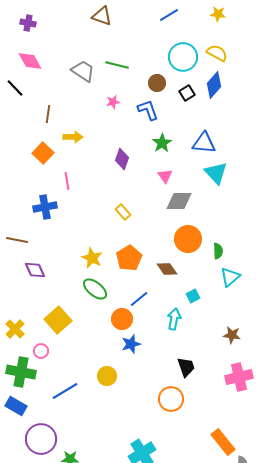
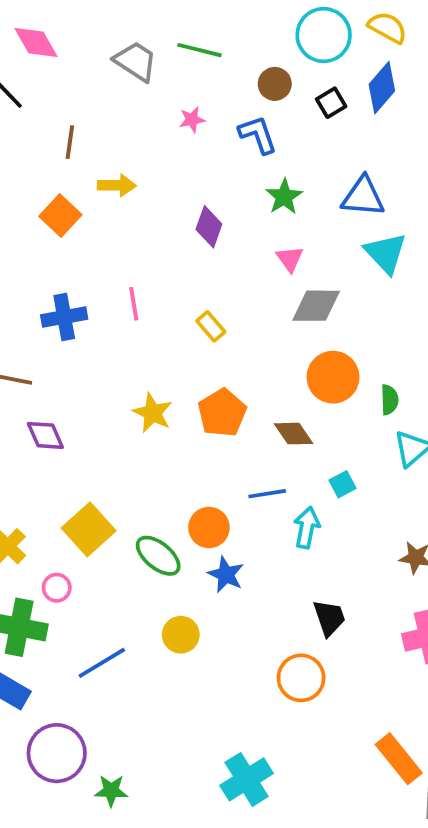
pink line: (67, 181) -> (134, 304), moved
green ellipse: (95, 289) -> (158, 556), moved
blue line: (139, 299) -> (267, 494), moved, turned 30
blue star: (131, 344) -> (226, 575), turned -30

